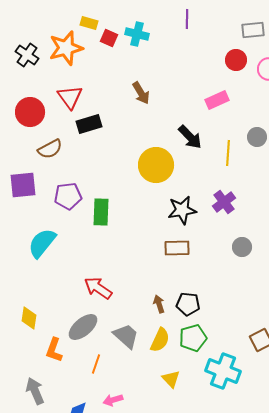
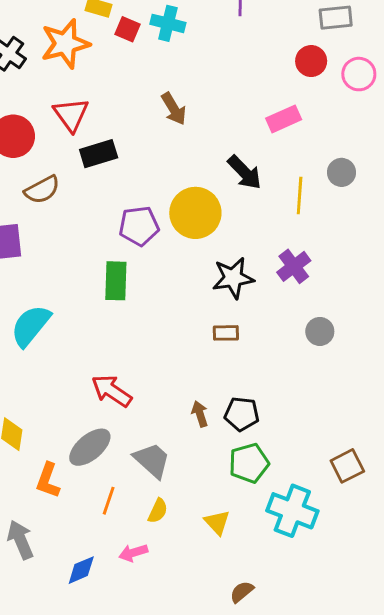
purple pentagon: (68, 196) -> (139, 226), moved
brown rectangle: (177, 248) -> (226, 333), size x0.7
yellow semicircle: (160, 340) -> (158, 511), moved, size x0.7

